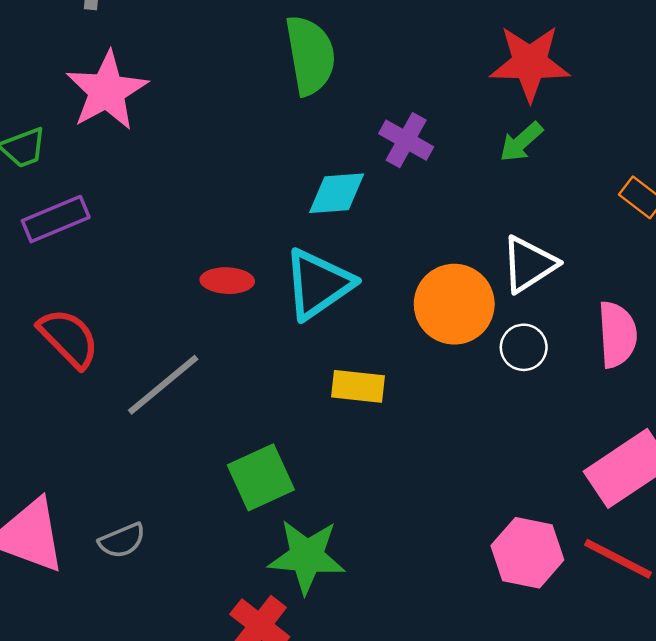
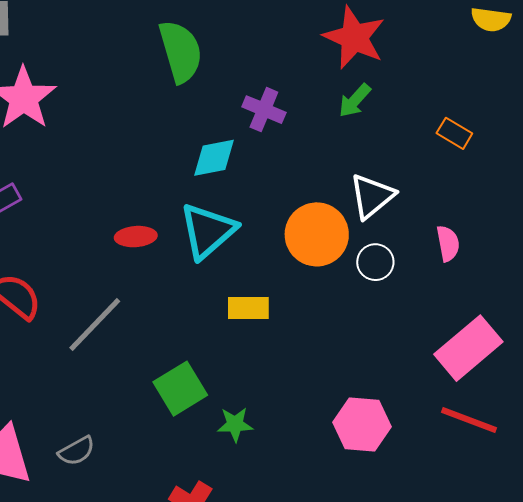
red star: (530, 63) -> (354, 38), turned 30
pink semicircle: (617, 334) -> (448, 243), size x0.7
pink hexagon: (527, 553) -> (362, 424), moved
green star: (307, 556) -> (235, 424), moved, size x0.6

